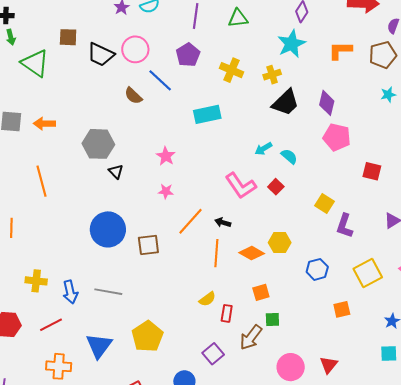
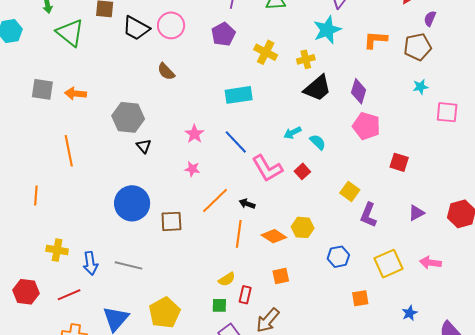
blue line: (160, 80) -> (236, 142), moved
green square: (272, 319) -> (219, 305), moved

